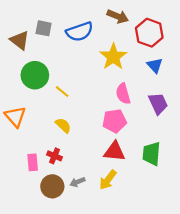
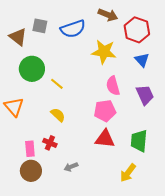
yellow star: (113, 57) -> (104, 52), turned -30
yellow arrow: (108, 180) -> (128, 173), moved
brown circle: (52, 186) -> (31, 171), moved

